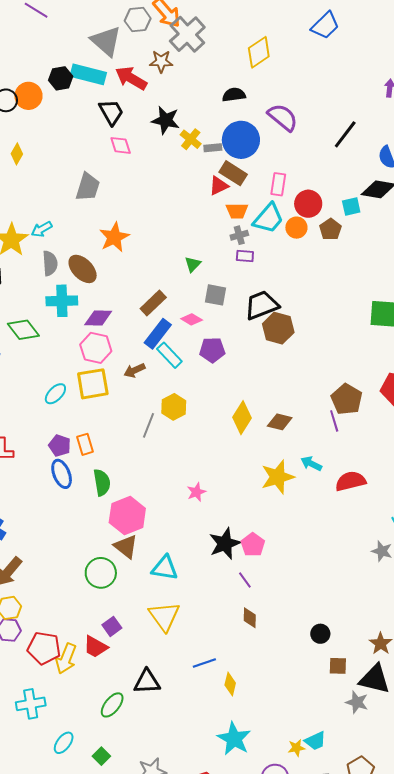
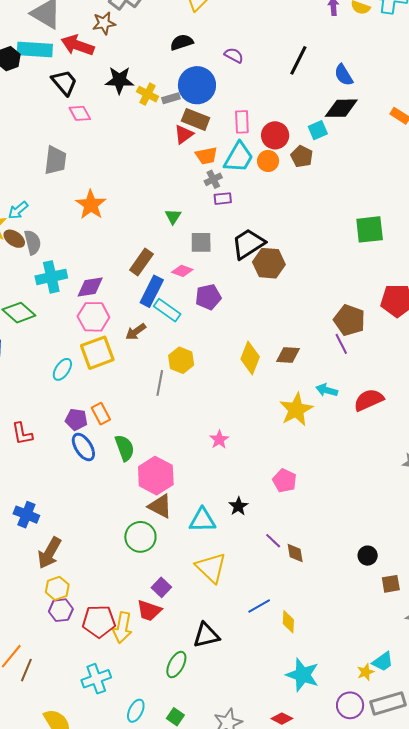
purple semicircle: (283, 117) -> (234, 55), size x0.6
brown ellipse: (83, 269) -> (14, 239), moved, size x0.7
black star: (225, 544) -> (238, 506), moved, size x0.6
purple line: (245, 580) -> (273, 541), moved

